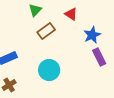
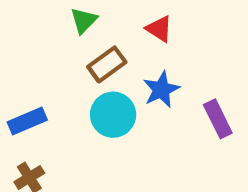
blue star: (92, 35) -> (161, 90), moved
cyan circle: (49, 70) -> (113, 115), moved

